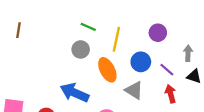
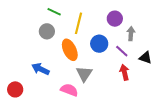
gray arrow: (188, 53) -> (131, 34), moved
gray triangle: (134, 90) -> (84, 74), moved, turned 30
blue arrow: (75, 93) -> (40, 69), size x0.7

